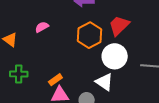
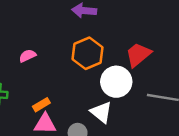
red trapezoid: (119, 26) -> (138, 55), moved
pink semicircle: (42, 27) -> (27, 56), moved

